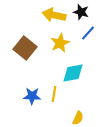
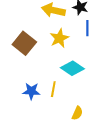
blue line: (88, 33) -> (87, 28), turned -42
cyan diamond: (73, 73) -> (72, 68), turned 45

